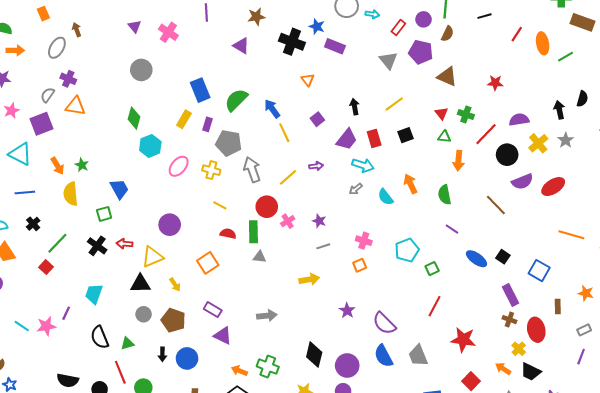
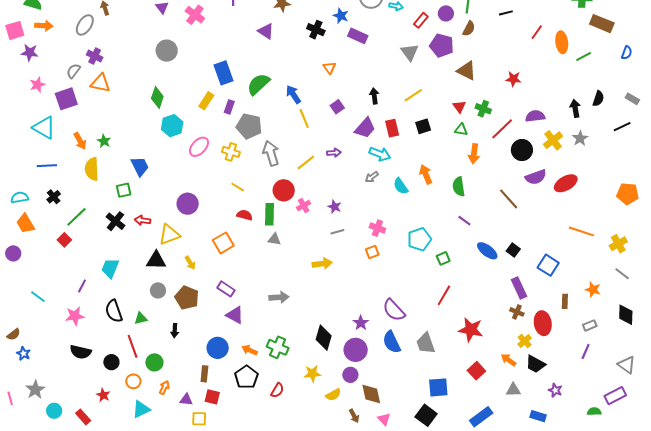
black cross: (292, 42) -> (316, 30), size x0.7
purple star: (347, 311) -> (361, 323), moved
pink star: (46, 326) -> (75, 316), moved
blue circle: (187, 358) -> (218, 348), moved

